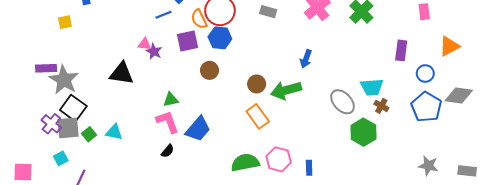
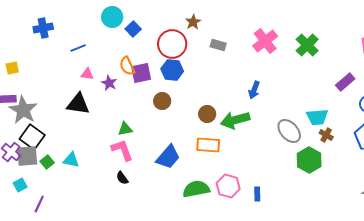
blue line: (163, 15) -> (78, 48), moved
orange semicircle: (199, 19) -> (127, 66), moved
yellow square: (65, 22) -> (12, 68), moved
pink triangle: (145, 44) -> (87, 74), moved
purple rectangle: (401, 50) -> (345, 82), turned 42
orange rectangle: (258, 116) -> (208, 145), turned -50
blue trapezoid: (198, 129) -> (168, 157), moved
black semicircle: (168, 151) -> (122, 178), turned 104

